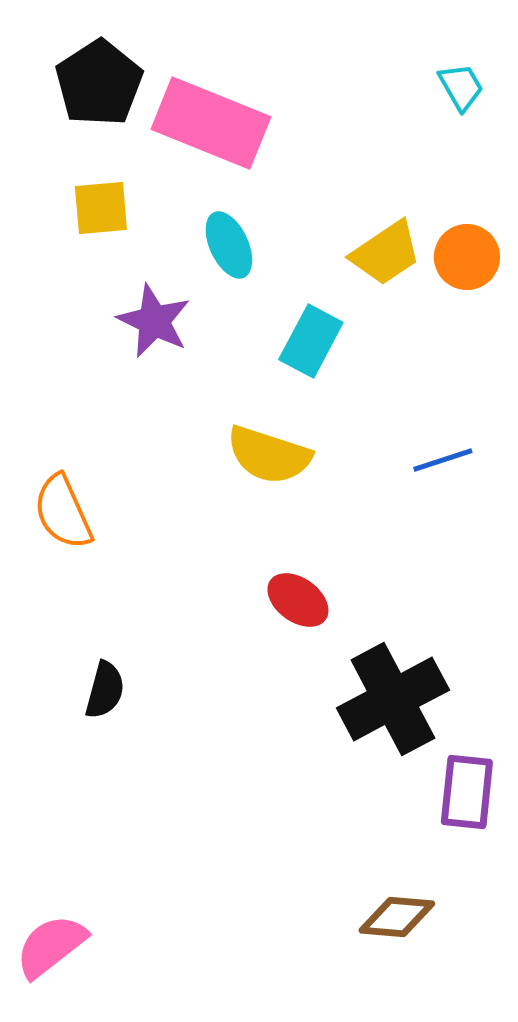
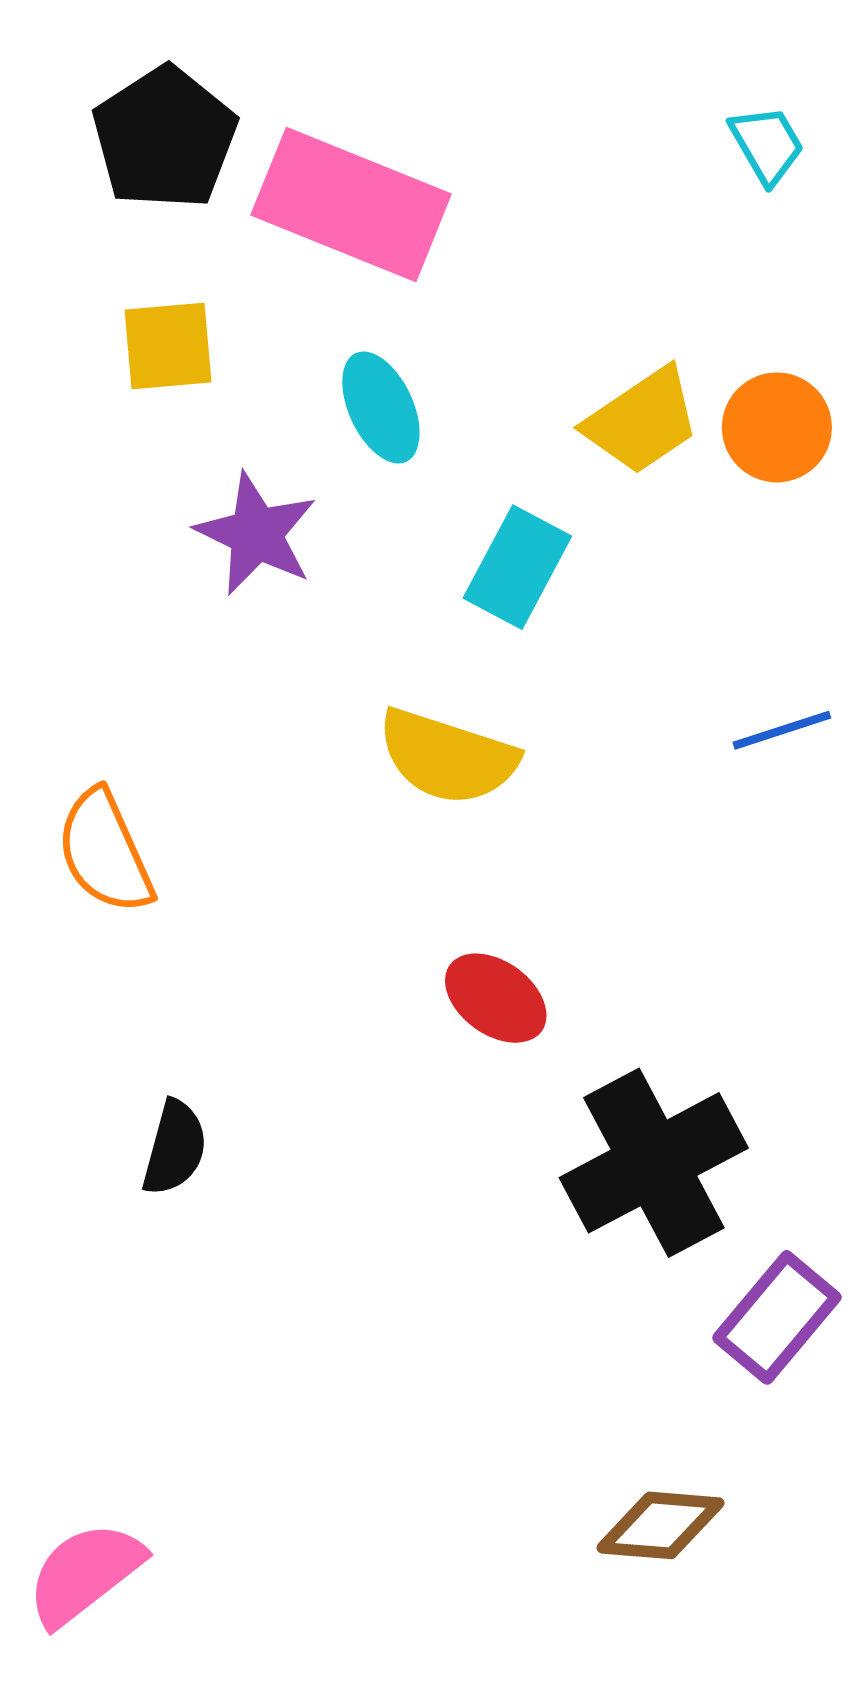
blue line: (443, 460) -> (782, 730), moved
purple rectangle: (467, 792) -> (777, 1317), turned 34

